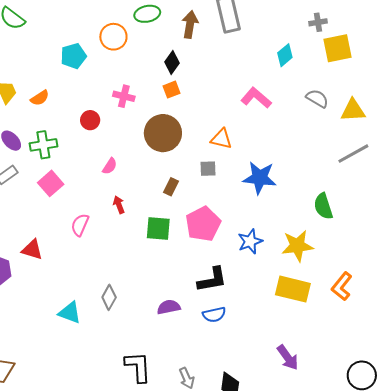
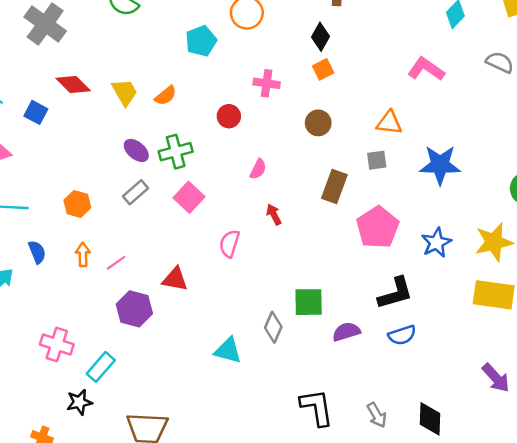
brown circle: (163, 133) -> (318, 123), size x0.6
brown rectangle: (171, 187) -> (334, 187), size x1.5
green square: (158, 229) -> (309, 302), moved

